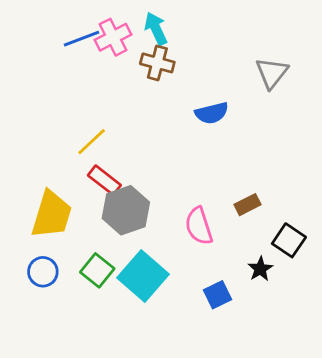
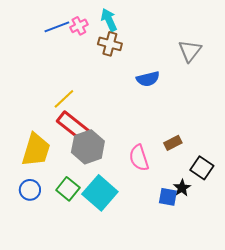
pink cross: (113, 37) -> (79, 26), size x0.7
red rectangle: (104, 180) -> (73, 126), size x1.4
blue square: (217, 295) -> (168, 197), moved, turned 36

